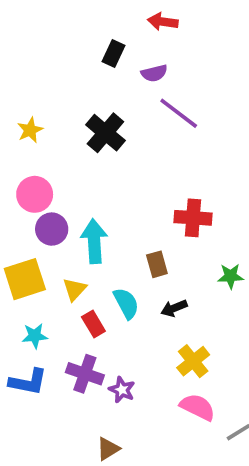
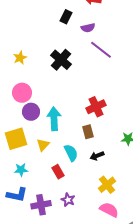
red cross: (193, 218) -> (96, 107), moved, turned -30
red rectangle: (93, 324) -> (58, 172), moved
purple cross: (85, 374) -> (41, 205), moved, turned -30

